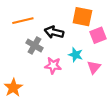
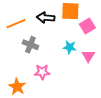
black arrow: (54, 32) -> (46, 18), moved
pink star: (53, 66) -> (42, 72), moved

